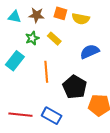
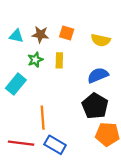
yellow semicircle: (81, 19) -> (101, 40), moved
yellow rectangle: (54, 39) -> (59, 60), turned 48
orange line: (46, 72) -> (43, 118), moved
black pentagon: (75, 87) -> (95, 106), moved

